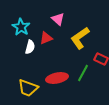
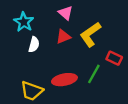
red triangle: (46, 38) -> (63, 37), moved

